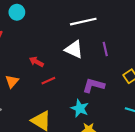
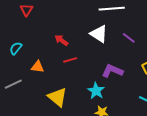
purple line: (105, 49) -> (129, 38), turned -48
orange triangle: (12, 81) -> (38, 67), moved, turned 48

